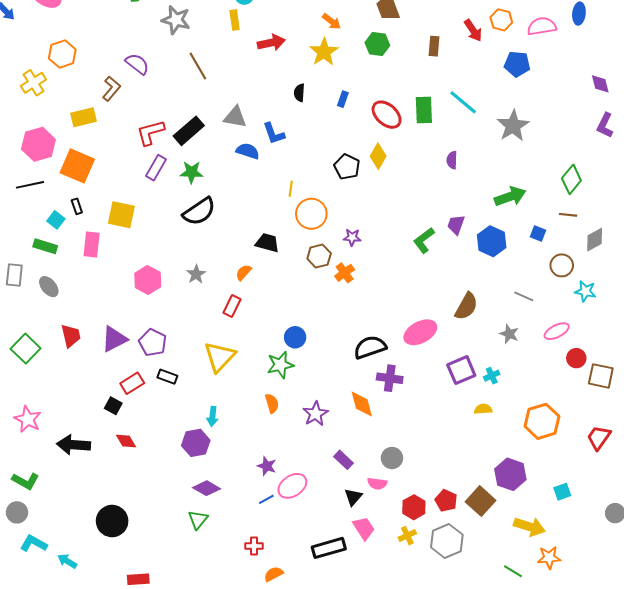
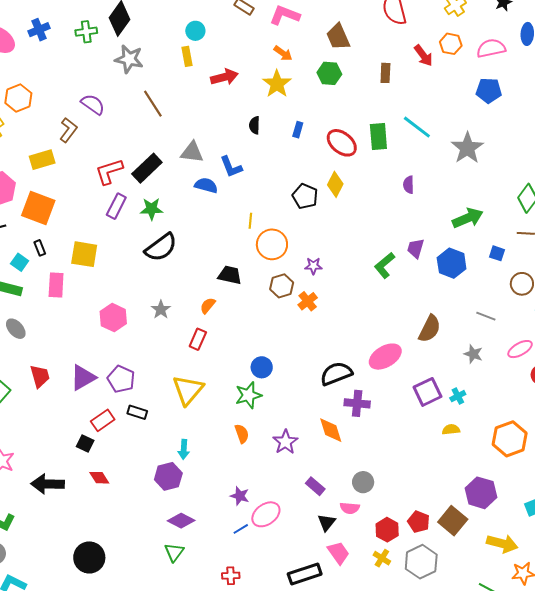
blue pentagon: (517, 64) -> (489, 90), moved
yellow cross: (407, 536) -> (382, 558), turned -30

